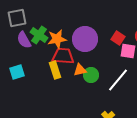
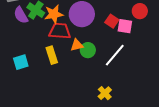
red square: (118, 38) -> (112, 21), moved
yellow rectangle: (55, 70) -> (52, 55), moved
cyan square: (17, 72) -> (21, 62), moved

